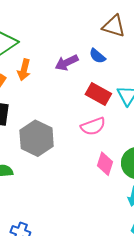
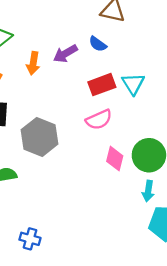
orange arrow: (24, 70) -> (33, 63), moved
red rectangle: (98, 94) -> (102, 85), turned -45

